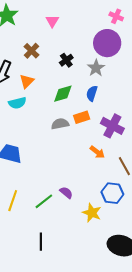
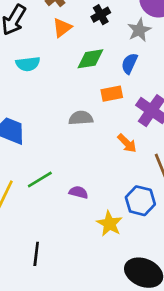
orange triangle: (27, 81) -> (62, 28), moved
gray semicircle: (60, 124) -> (81, 118), moved
purple semicircle: (66, 193) -> (78, 192), turned -32
green line: (44, 201) -> (40, 180), moved

